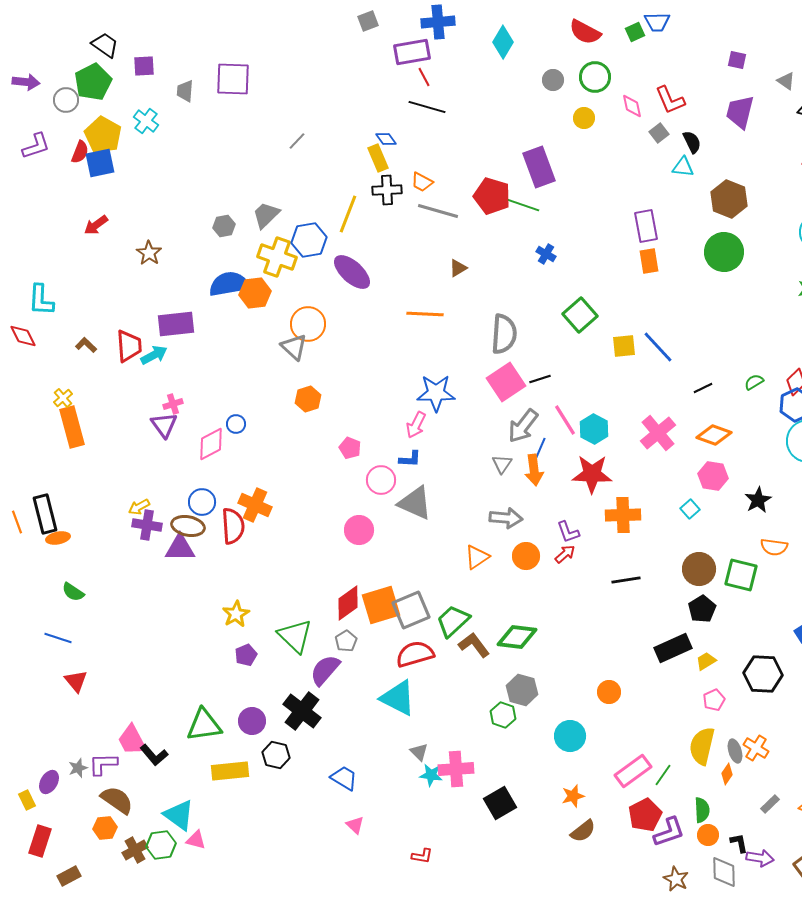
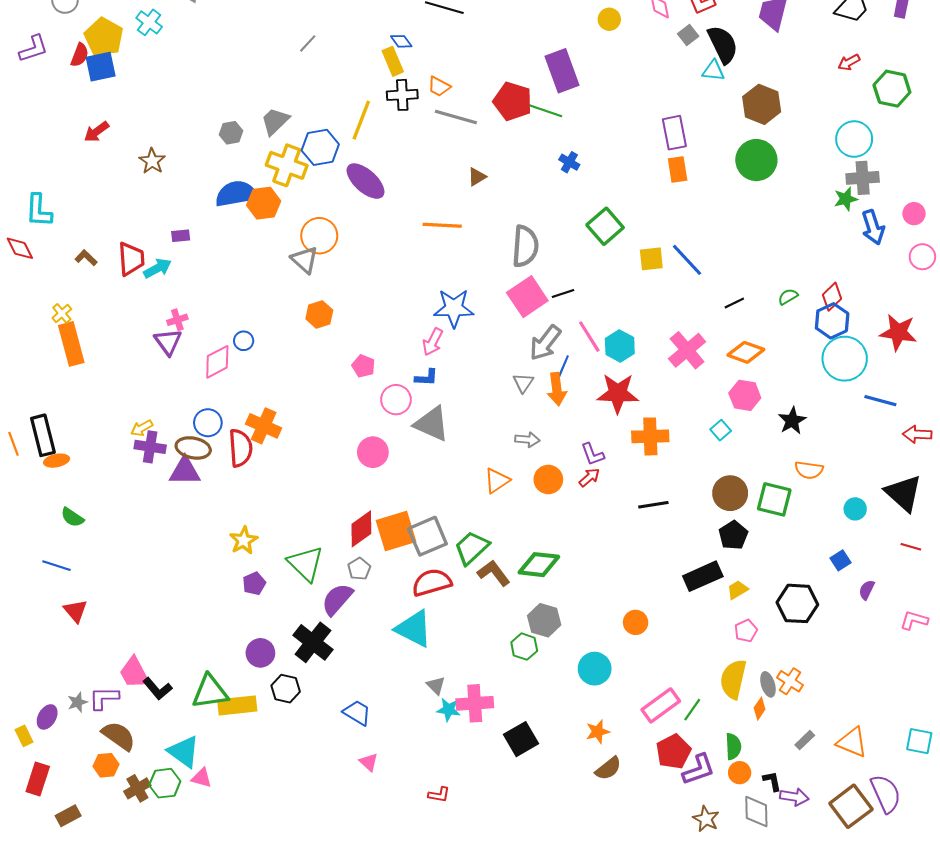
black semicircle: (692, 142) -> (723, 44), size x1.6
purple rectangle: (176, 324) -> (181, 236), size x0.5
gray arrow: (506, 518) -> (527, 440), size x0.7
green triangle: (204, 725) -> (210, 692), moved

